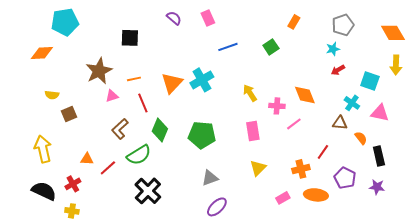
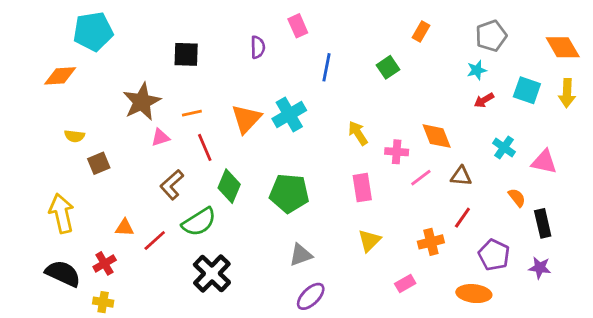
purple semicircle: (174, 18) -> (258, 47), moved, turned 49
blue line: (228, 47) -> (326, 67), turned -60
cyan square: (370, 81) -> (527, 90), moved
brown triangle: (340, 123) -> (461, 176), moved
orange ellipse: (316, 195) -> (474, 294), moved

